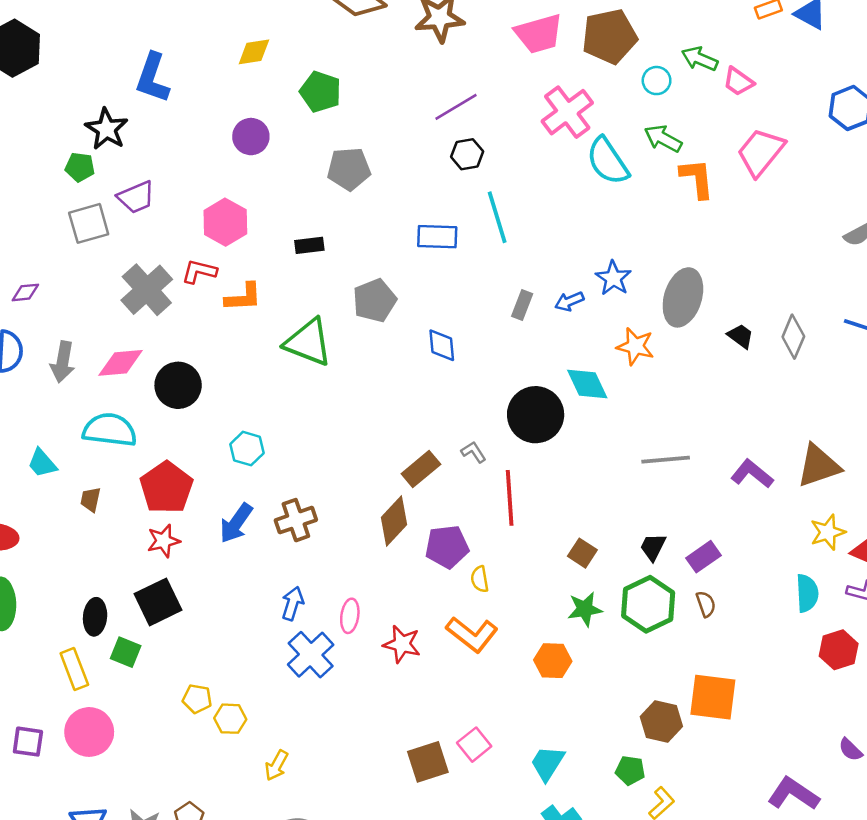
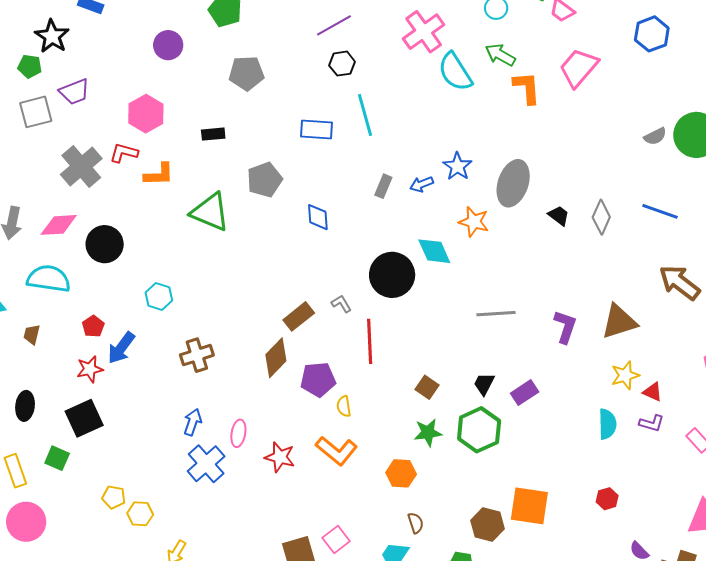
purple L-shape: (752, 474) -> (565, 327), turned 68
red pentagon: (166, 488) -> (93, 326), size x0.5
blue arrow: (236, 523) -> (121, 348), moved
brown semicircle: (706, 604) -> (416, 523), moved
black ellipse: (95, 617) -> (25, 406), moved
red hexagon: (839, 650) -> (607, 499), moved, size x0.7

